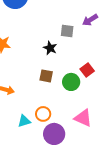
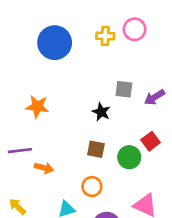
purple arrow: (90, 20) -> (155, 97), moved
orange circle: (43, 114) -> (92, 187), moved

